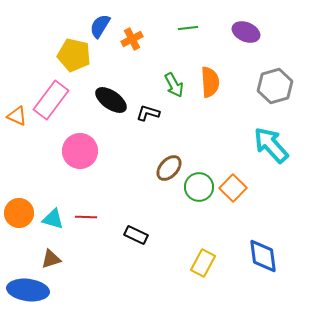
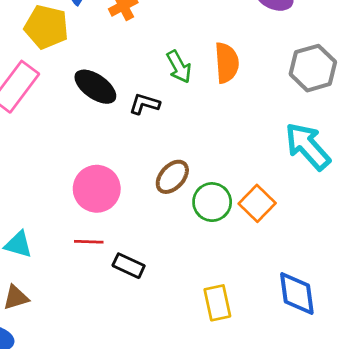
pink circle: (80, 151) -> (97, 189), moved
red line: (86, 217) -> (89, 242), moved
yellow rectangle: (203, 263) -> (217, 303), turned -40

